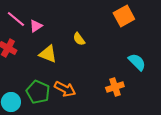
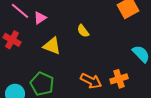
orange arrow: (65, 89) -> (91, 81), moved

